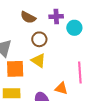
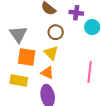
orange triangle: (61, 88) -> (47, 73), moved

